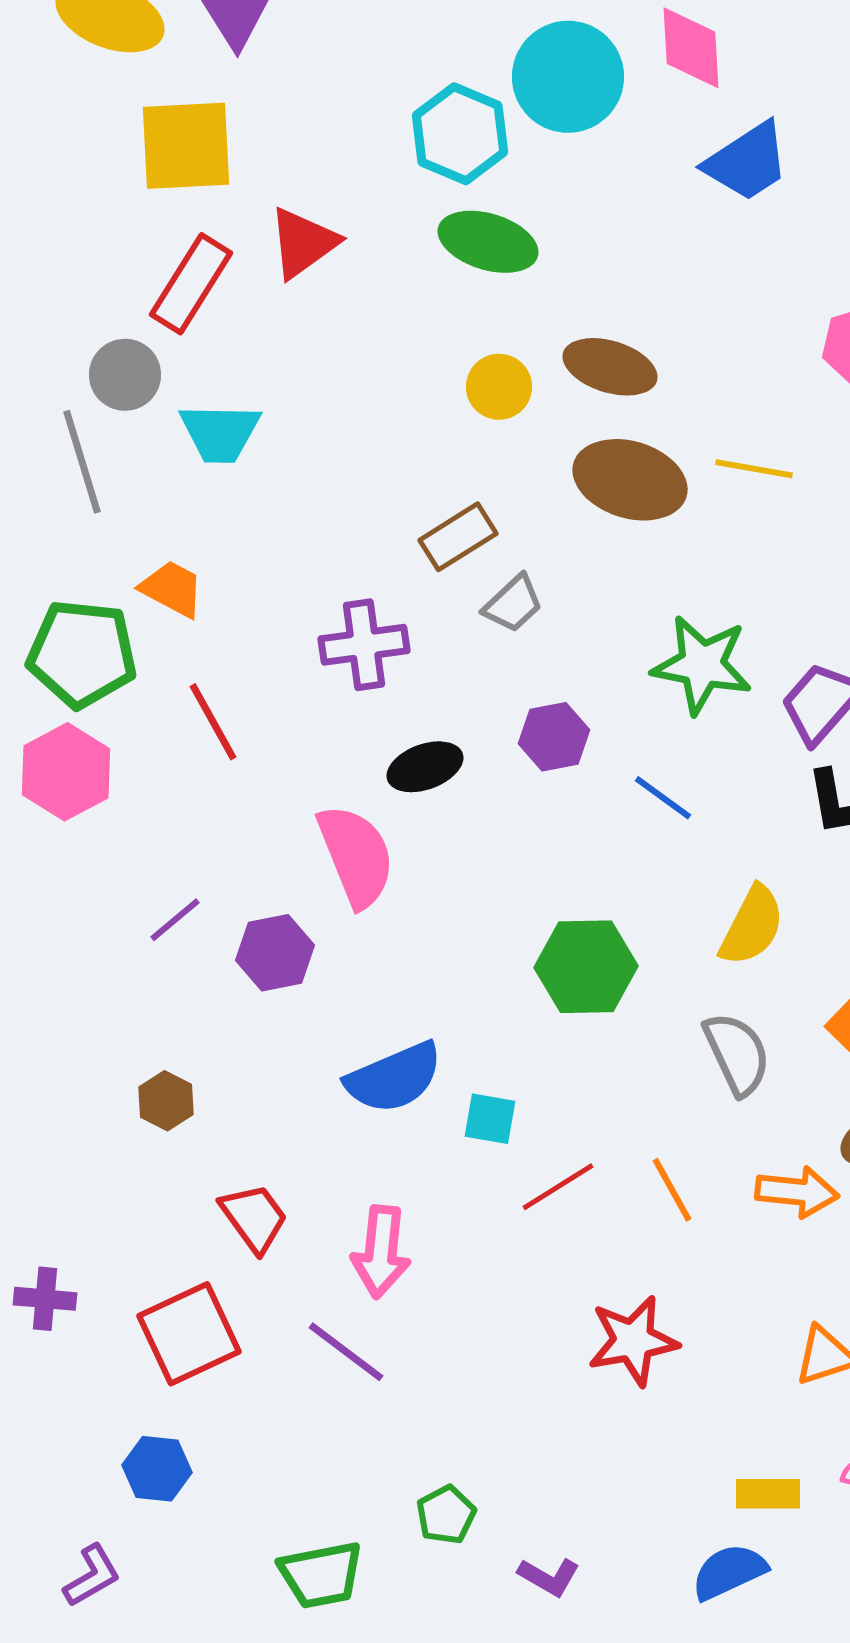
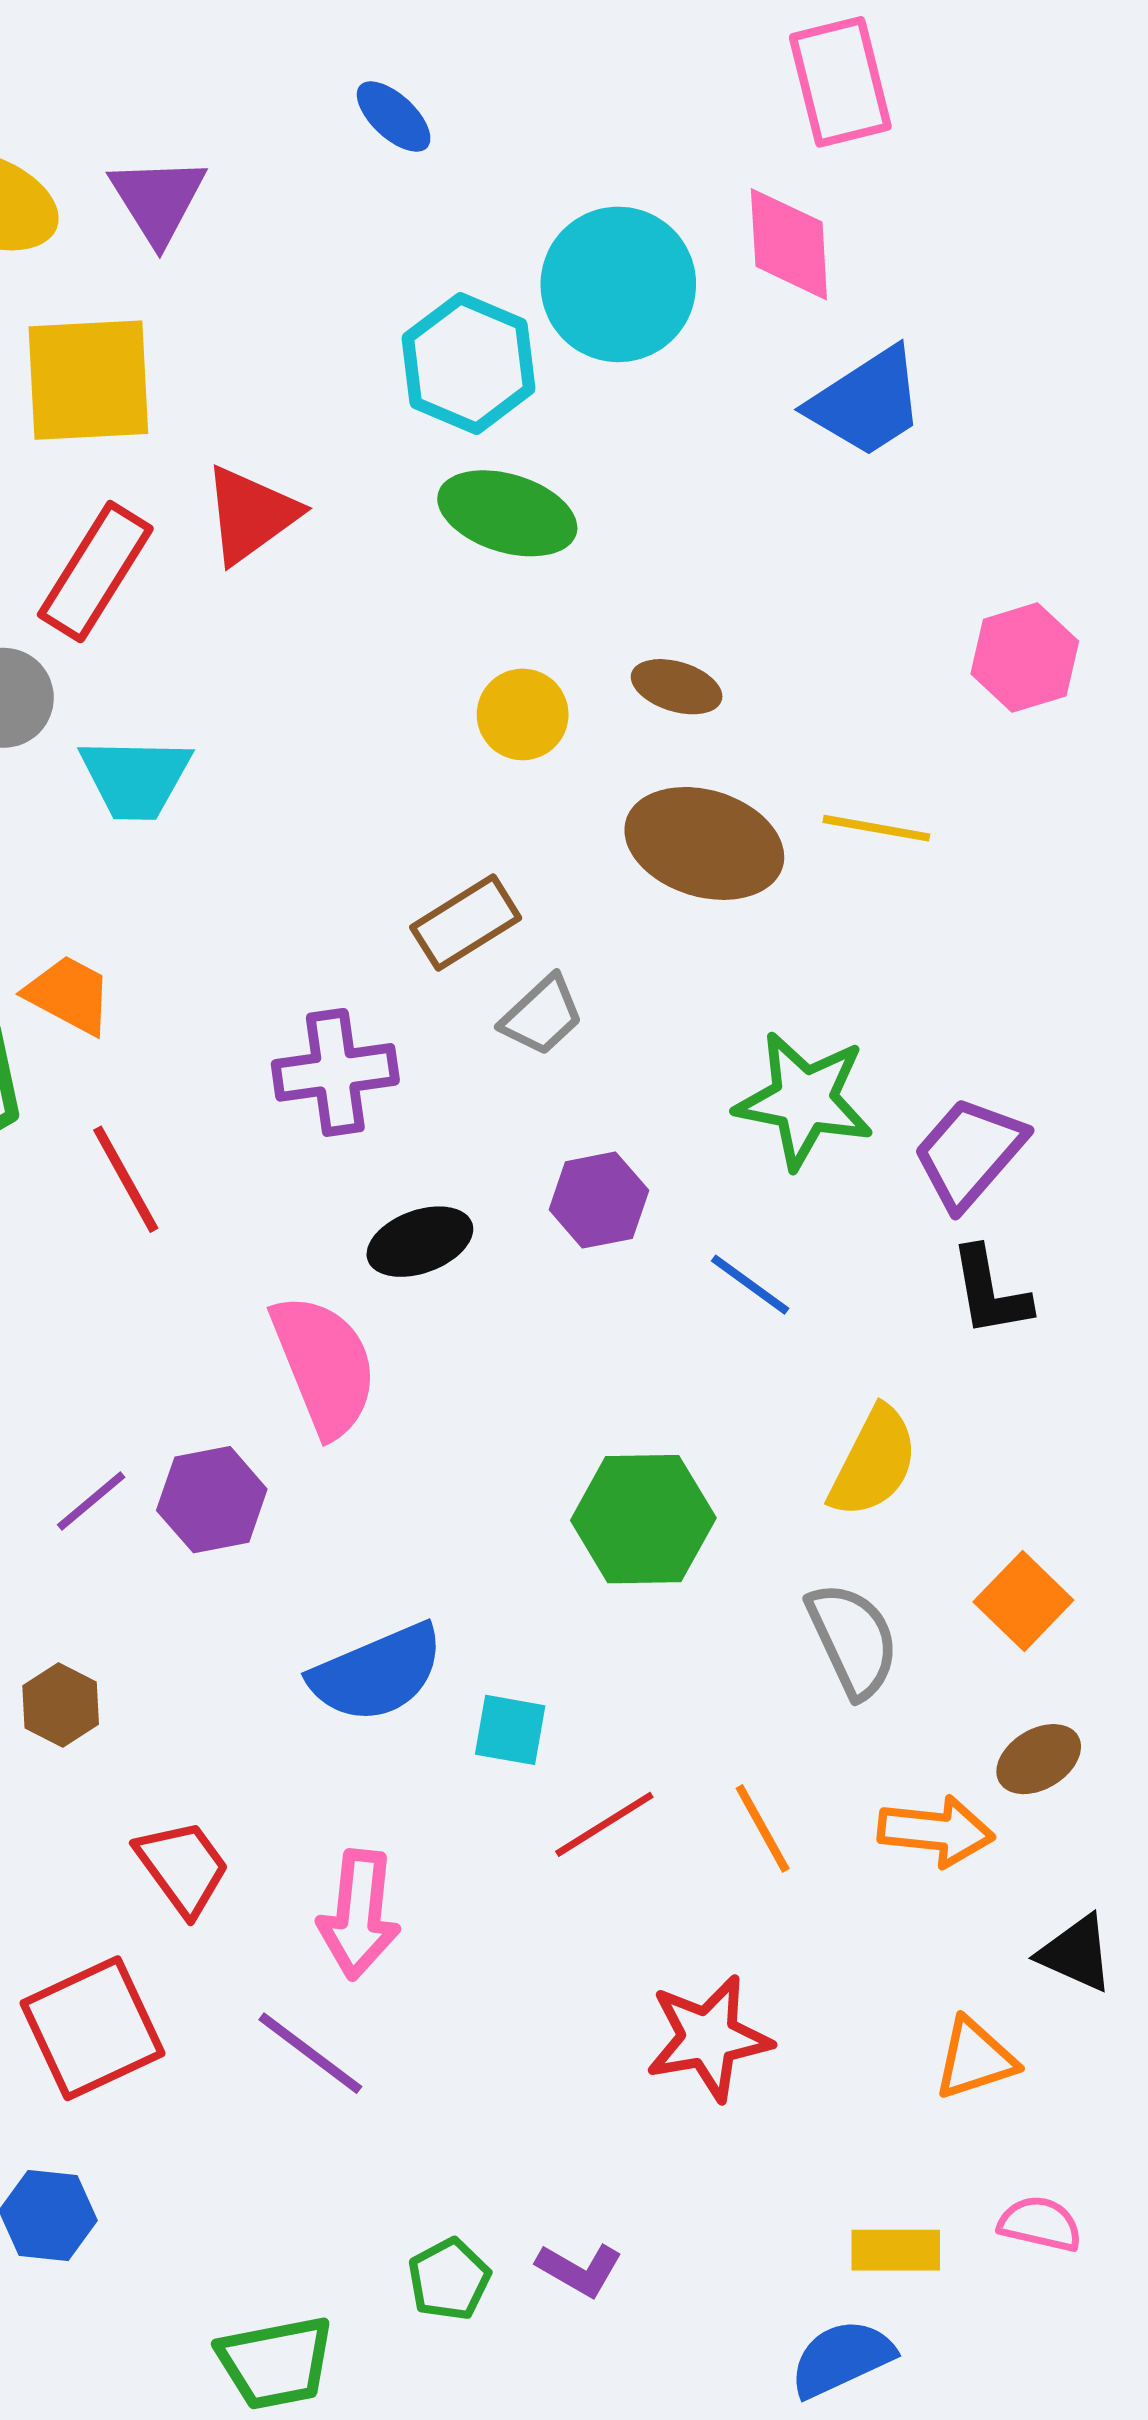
brown ellipse: (610, 367) -> (677, 687), size x0.7
purple line: (175, 920) -> (91, 1501), moved
purple L-shape: (549, 1577) -> (579, 2270), moved

